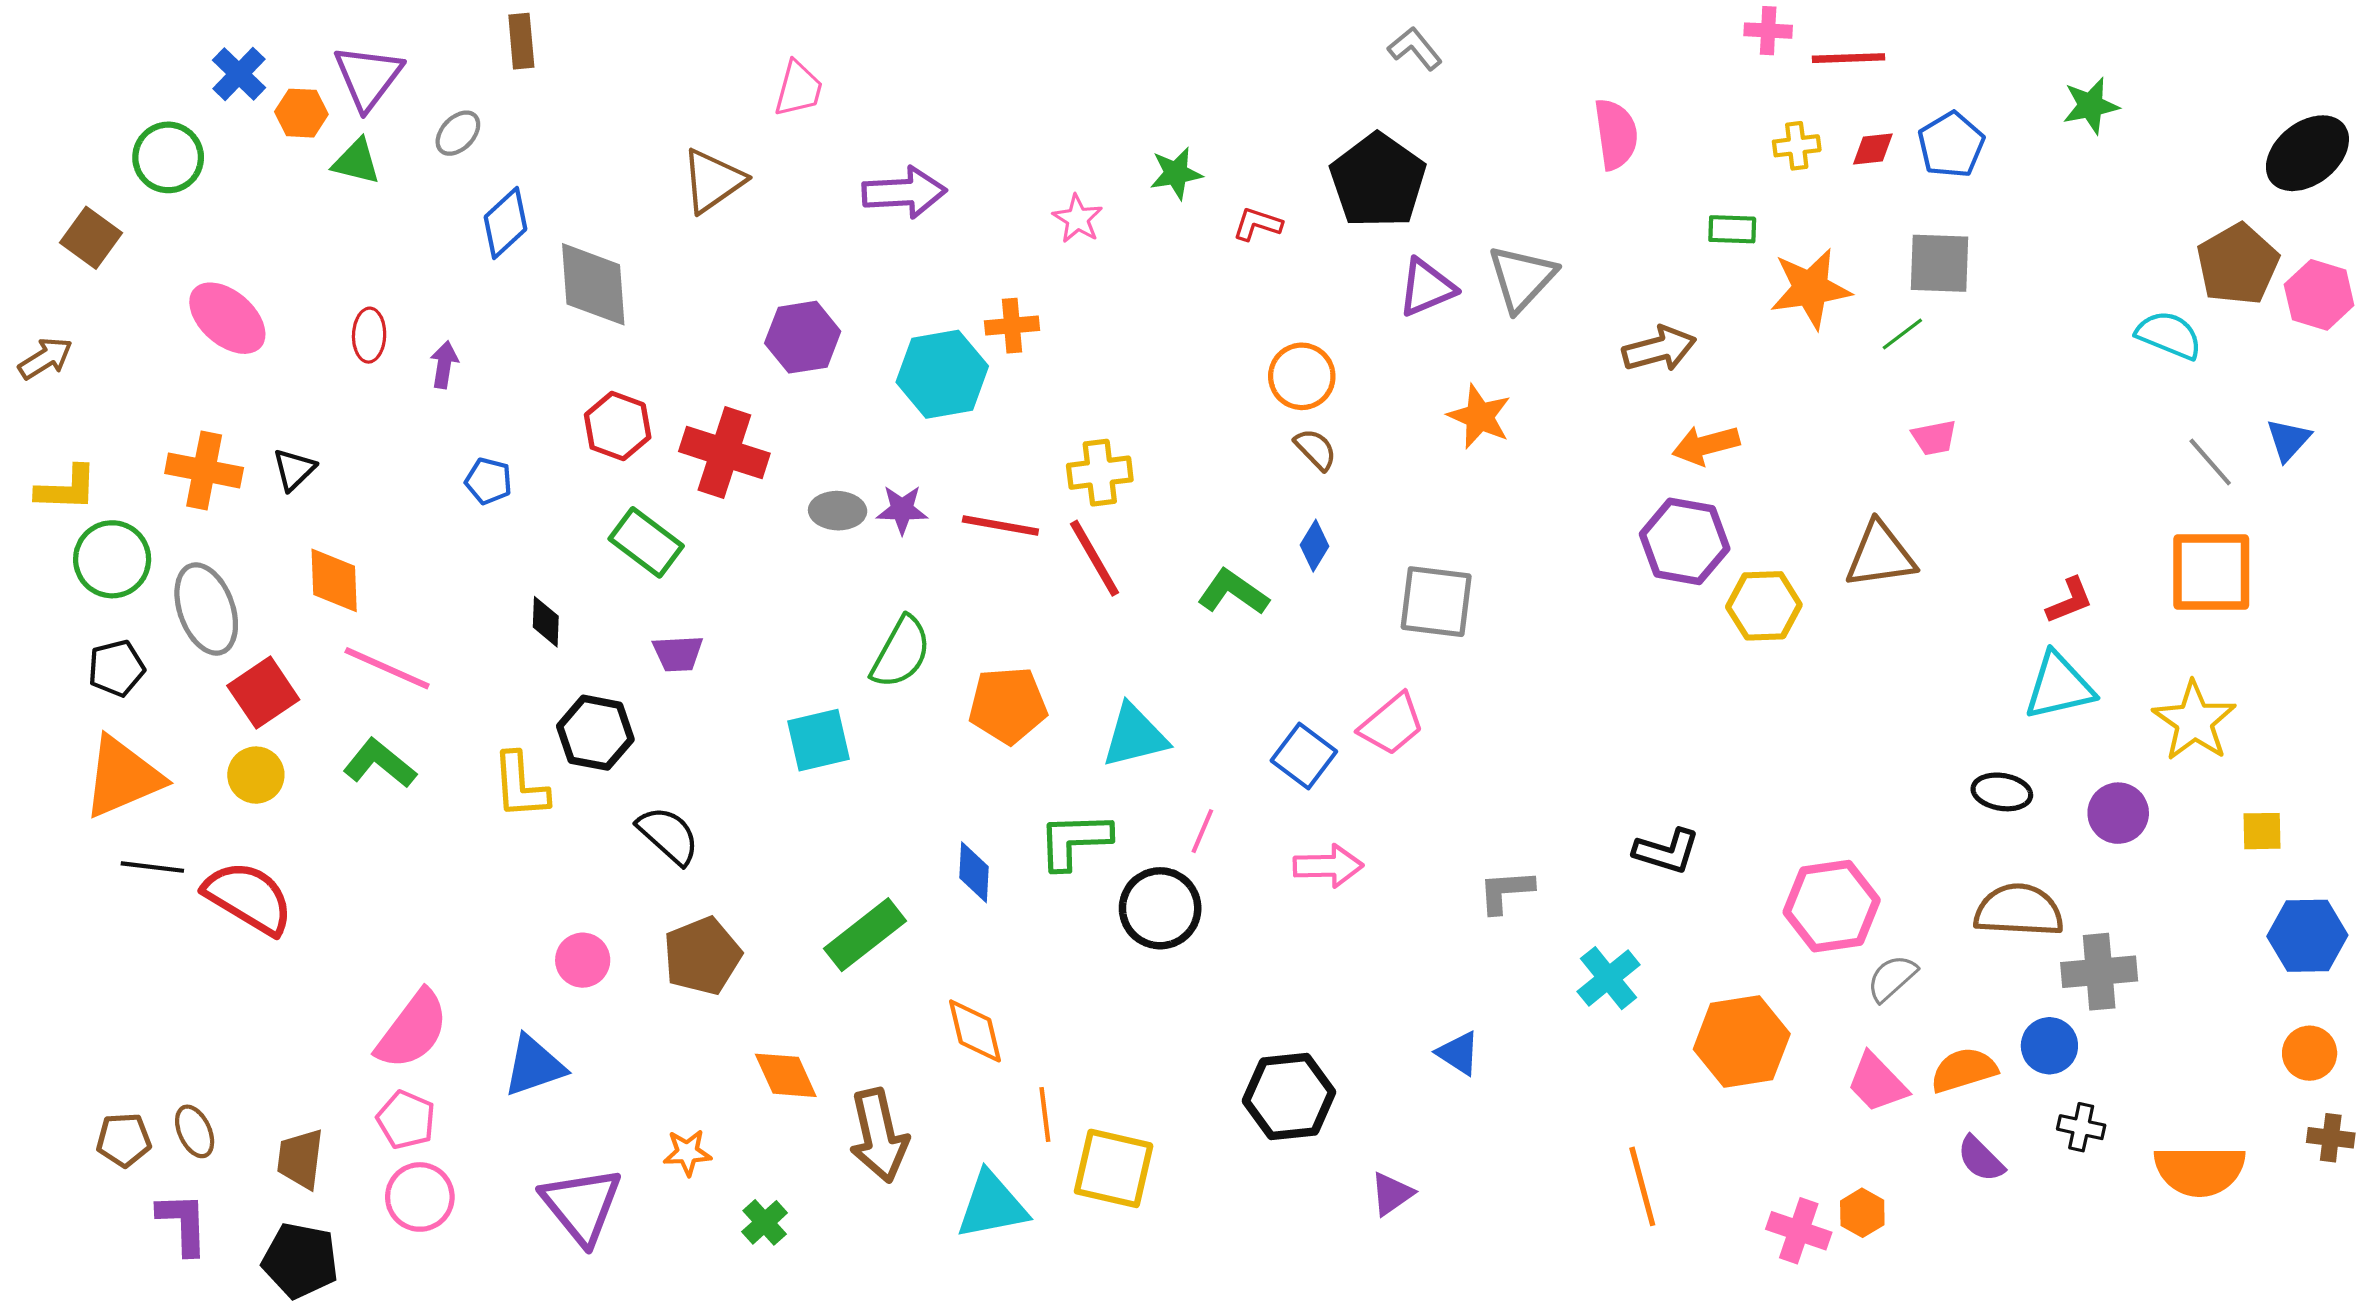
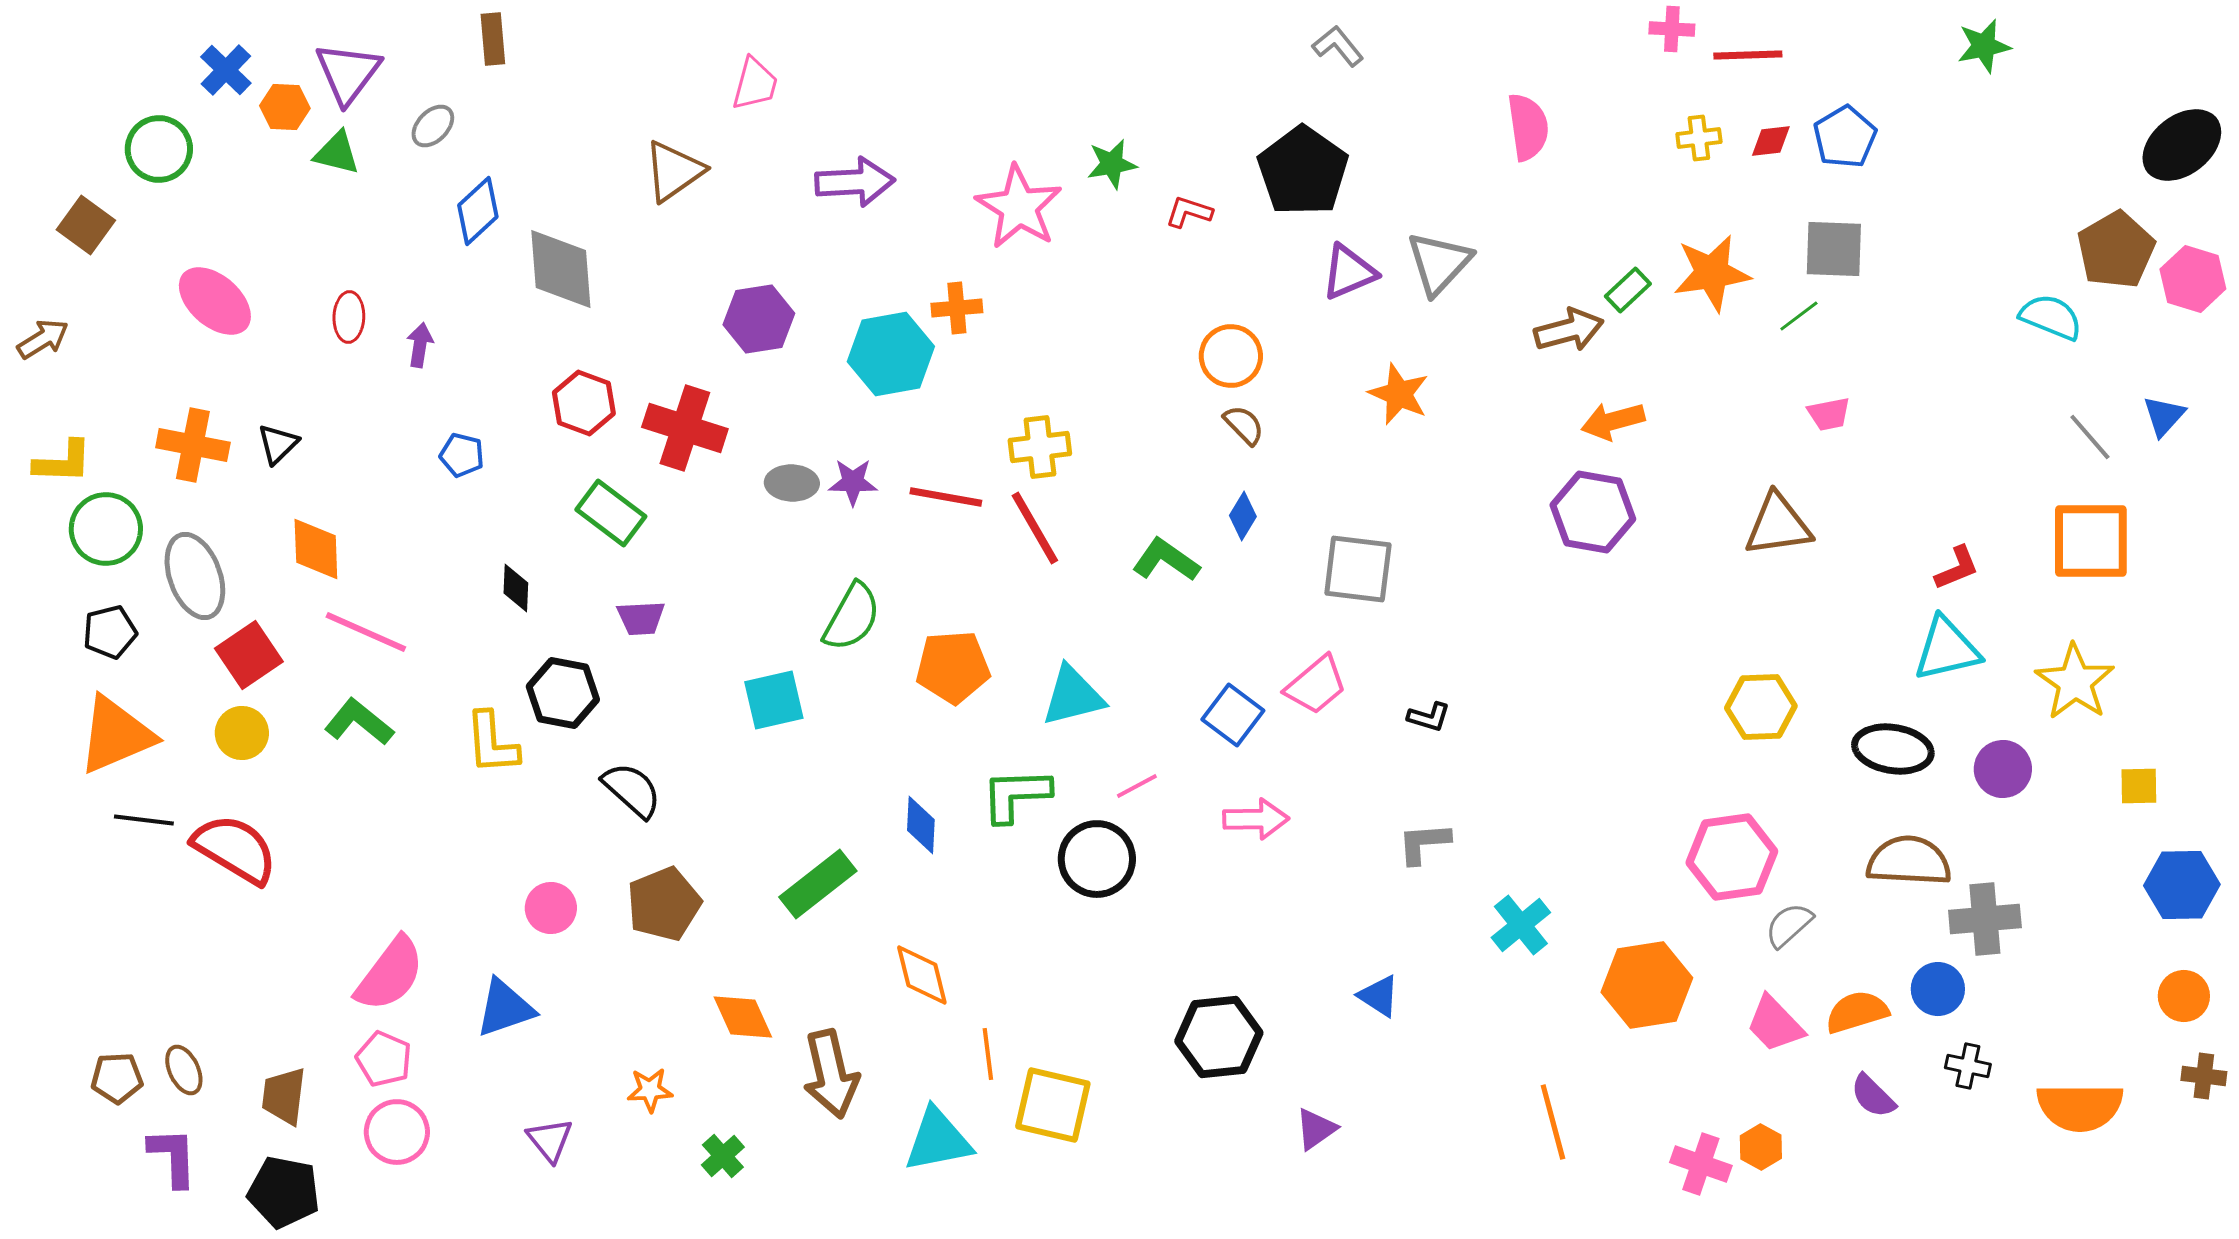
green star: (2091, 106) -> (1984, 46), moved
pink star: (1078, 219) -> (1019, 207), size x1.8
green rectangle: (1732, 229) -> (1628, 290), moved, turned -45
yellow hexagon: (1764, 606) -> (1761, 707), moved
black ellipse: (2002, 792) -> (1893, 749), size x1.4
pink line: (1202, 831) -> (1137, 786), turned 39
black L-shape: (1667, 851) -> (1429, 717), moved, size x0.7
purple triangle: (582, 1205) -> (550, 1140), size x0.6

